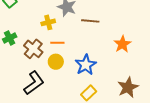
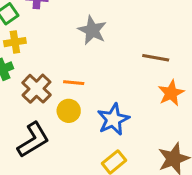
brown line: (90, 21) -> (156, 58), moved
yellow cross: (48, 22) -> (15, 42), moved

